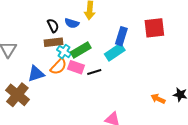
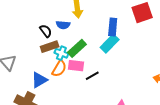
black line: (94, 72) -> (92, 76), moved

